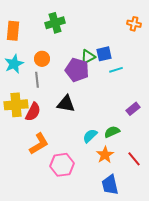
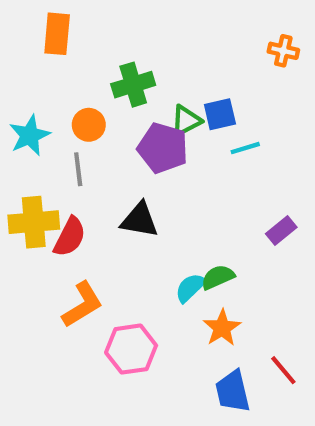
green cross: (55, 23) -> (133, 85), moved
orange rectangle: (13, 31) -> (57, 34), moved
green semicircle: (112, 132) -> (218, 277), moved
red line: (134, 159) -> (283, 370), moved

